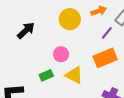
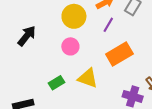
purple line: (107, 33) -> (108, 25), moved
pink circle: (61, 54) -> (70, 46), moved

